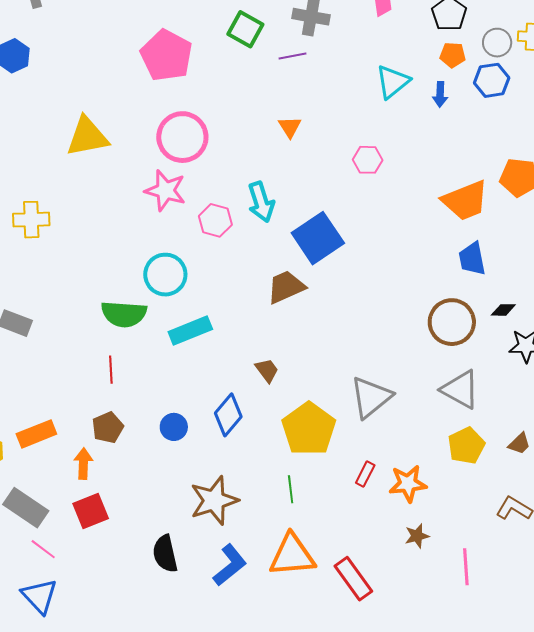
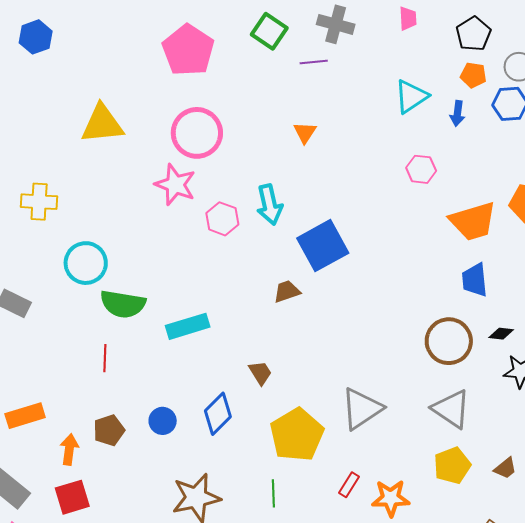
pink hexagon: (368, 160) -> (421, 169), moved
cyan circle: (165, 275) -> (86, 263), moved
brown trapezoid: (286, 287) -> (287, 291), size x0.7
brown pentagon: (108, 428) -> (109, 430), moved

